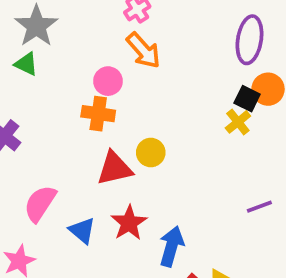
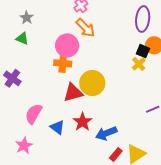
gray star: (36, 26) -> (27, 18), size x0.6
pink circle: (108, 81) -> (67, 45), size x1.5
yellow circle: (151, 153) -> (92, 83), size x1.6
blue arrow: (172, 246) -> (106, 133), turned -125

